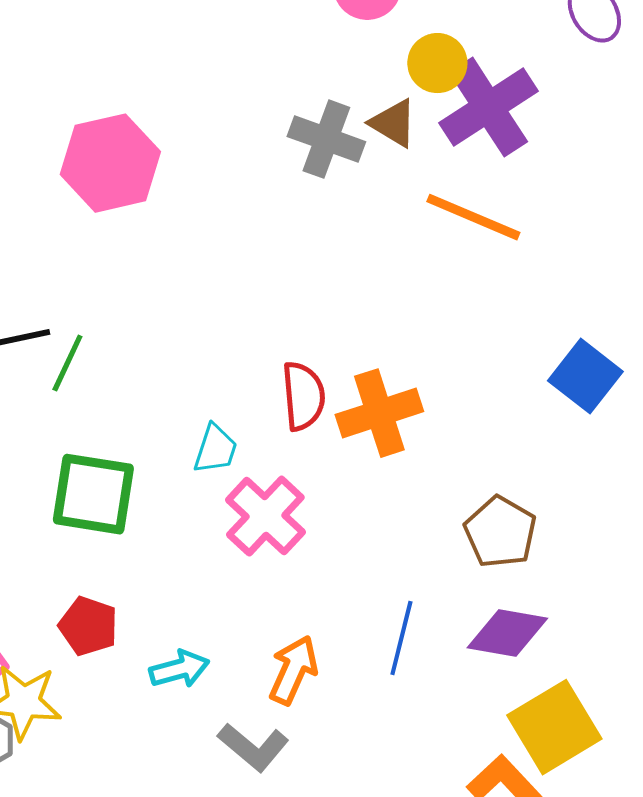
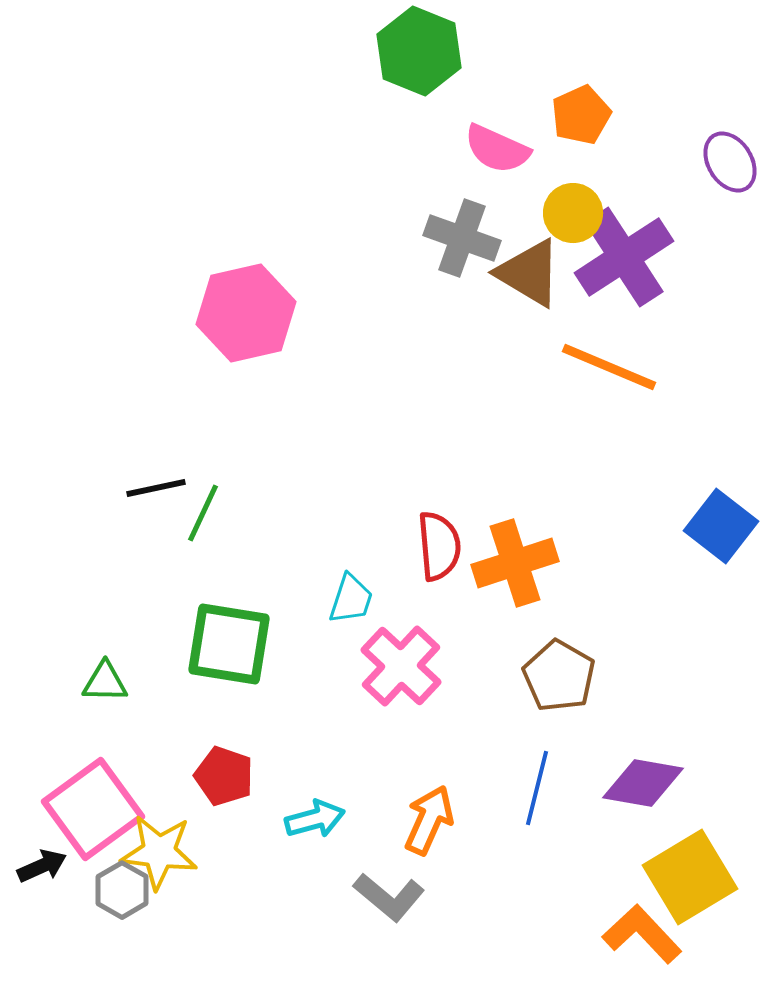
brown triangle: (393, 123) -> (529, 273), size x1.4
gray cross: (326, 139) -> (462, 238), moved
brown pentagon: (500, 532) -> (559, 676), moved

